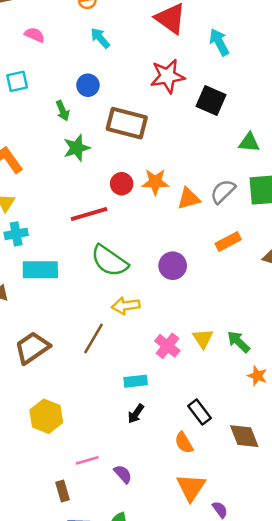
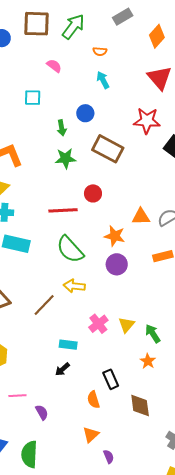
orange star: (155, 182) -> (115, 236), moved
orange star: (257, 376) -> (148, 361), moved
orange triangle: (191, 487) -> (91, 435), size x0.7

